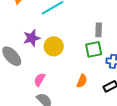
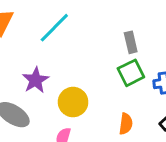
yellow circle: (54, 46) -> (73, 102), moved

